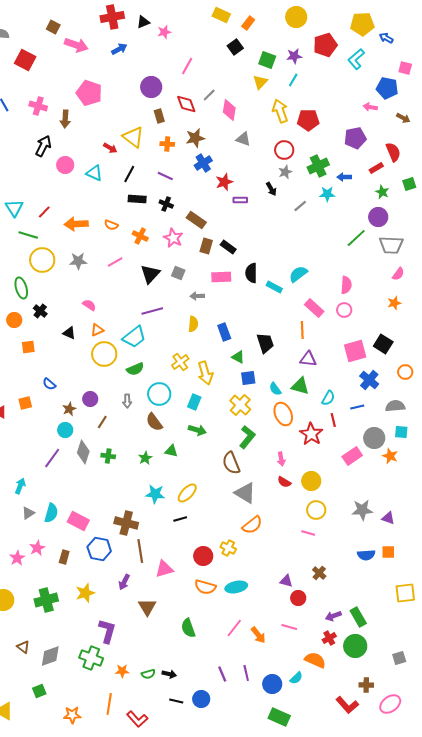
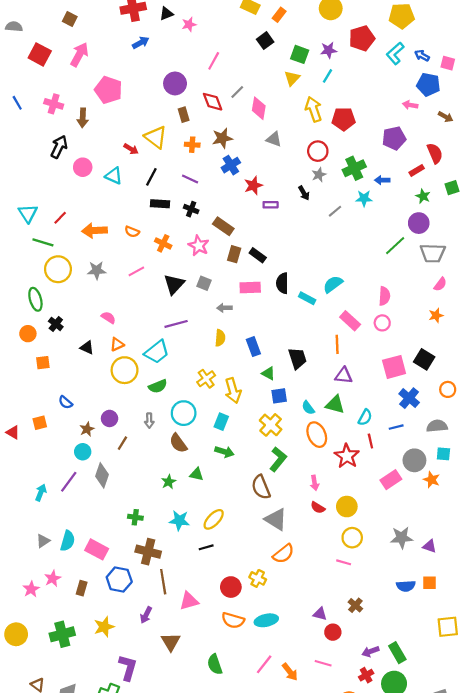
blue arrow: (386, 38) -> (422, 56), moved
pink arrow: (76, 45) -> (79, 54), moved, turned -80
green cross: (108, 456) -> (135, 517), moved
cyan arrow: (20, 486) -> (41, 493), moved

